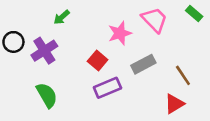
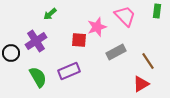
green rectangle: (194, 13) -> (157, 11), turned 56
black circle: (13, 42) -> (11, 53), moved
red square: (98, 60) -> (79, 40), moved, turned -35
purple rectangle: (107, 88) -> (69, 71), moved

